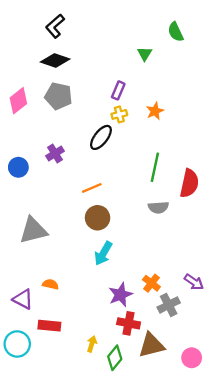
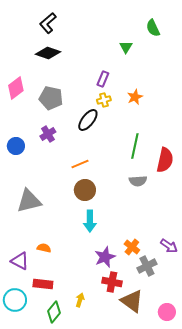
gray pentagon: (59, 96) -> (51, 98), moved
cyan arrow: (103, 253) -> (90, 221), turned -30
brown triangle: (151, 345) -> (132, 301), turned 50
green diamond: (115, 358) -> (54, 312), moved

